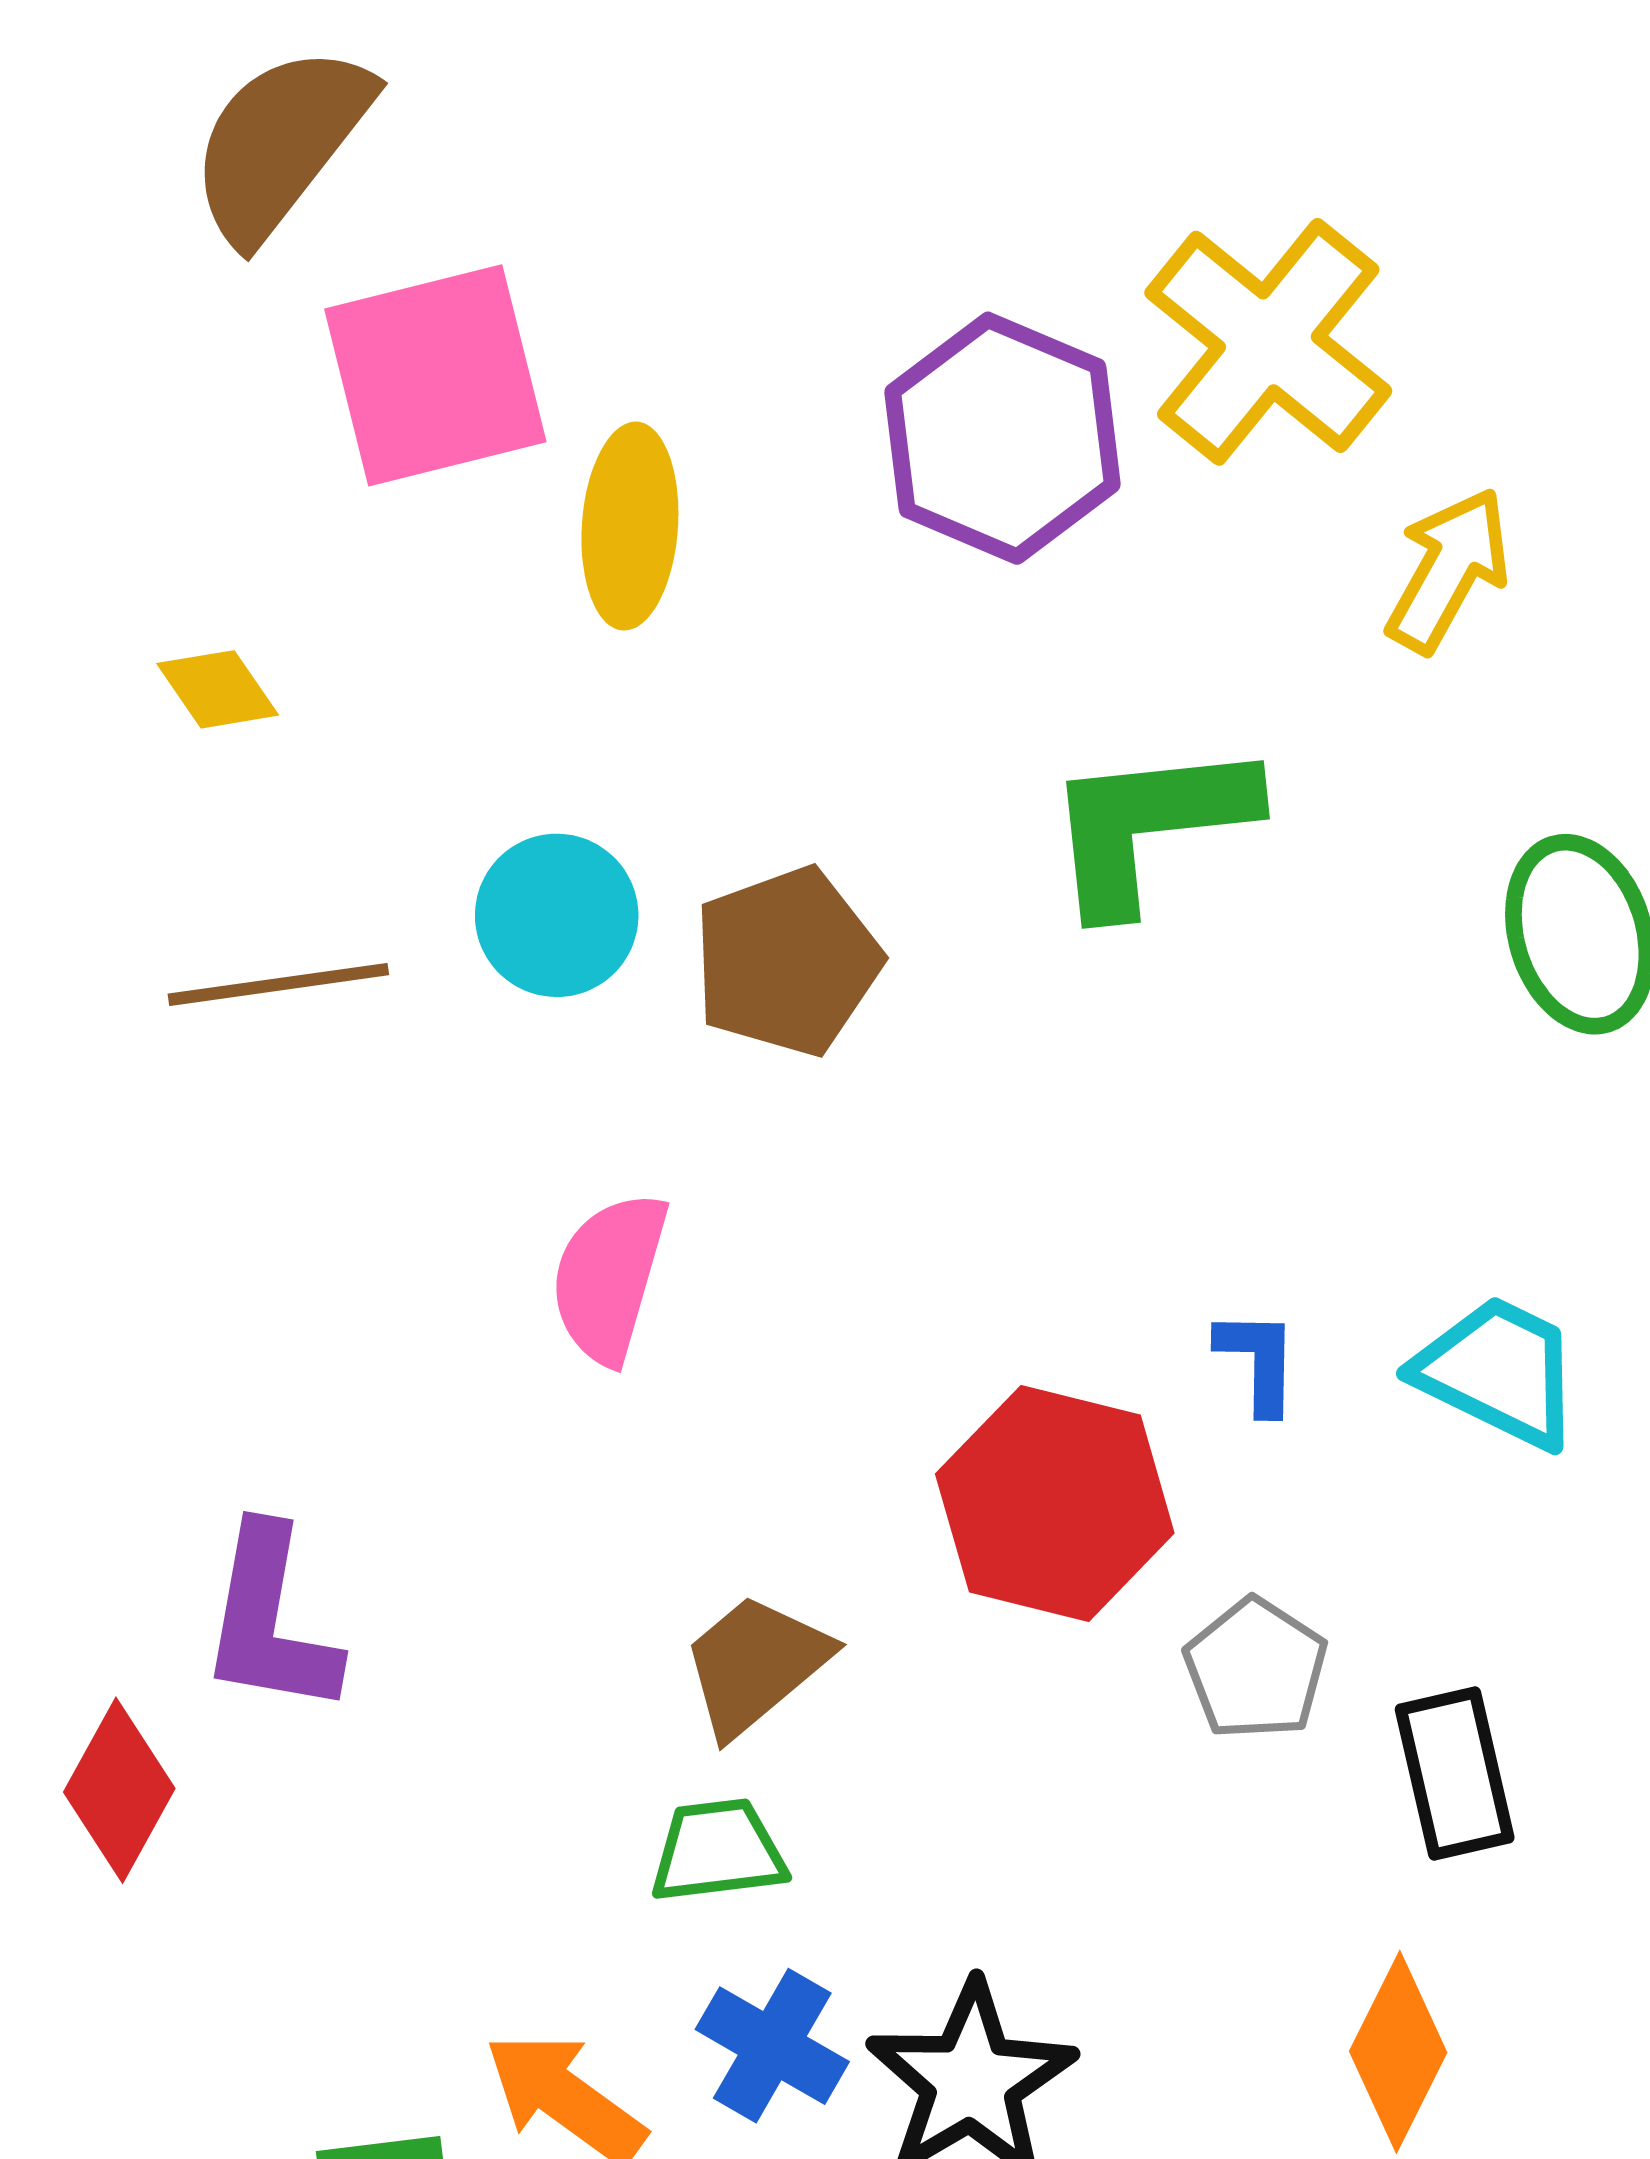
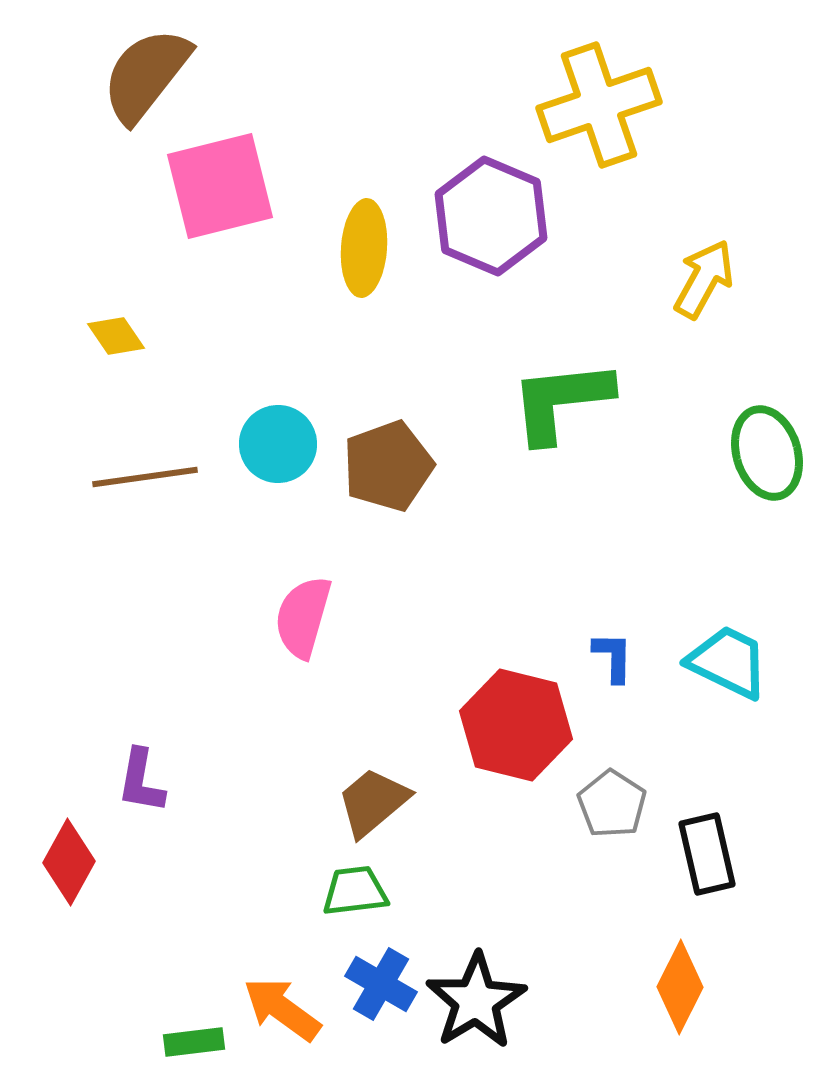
yellow cross: (1268, 342) -> (599, 105), moved, turned 32
yellow ellipse: (630, 526) -> (364, 248), moved
purple L-shape: (270, 1621) -> (141, 781), size x0.7

